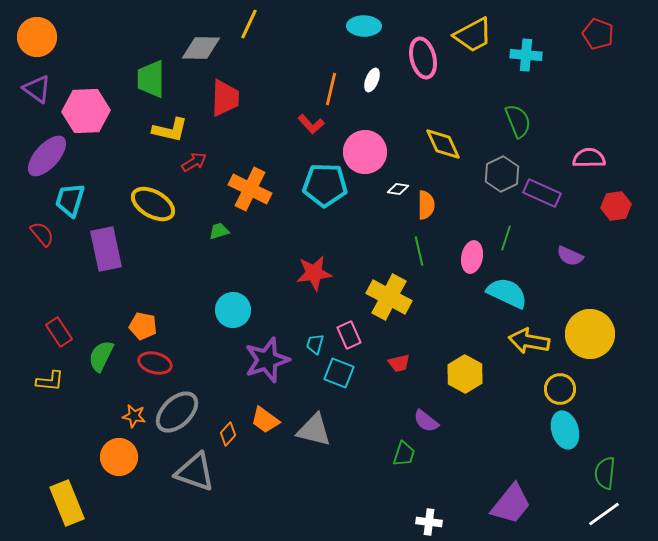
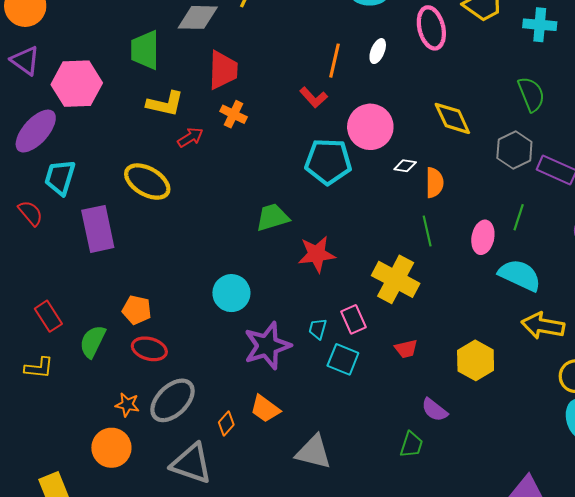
orange cross: (250, 189) -> (234, 114), moved, size x0.6
green trapezoid: (219, 231) -> (272, 217), moved, size x1.6
gray triangle: (314, 430) -> (313, 452), moved

